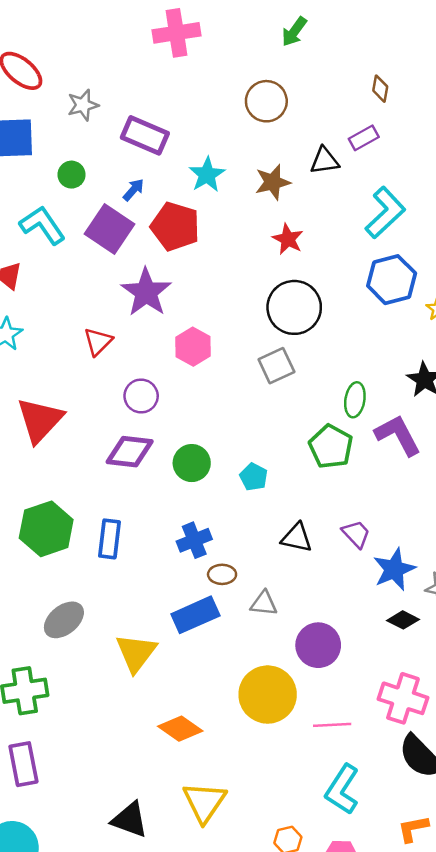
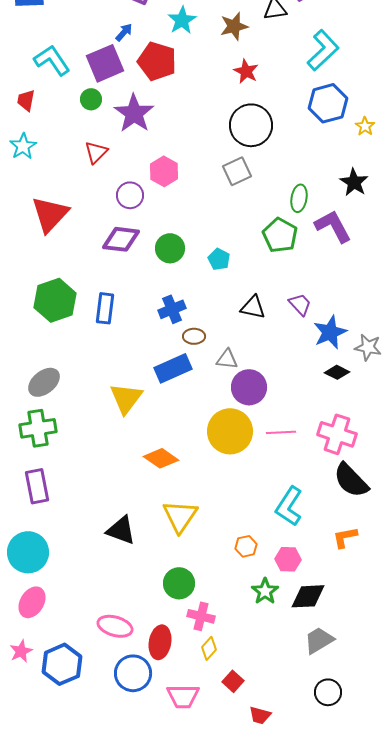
green circle: (72, 175) -> (91, 99), moved
purple square: (109, 229) -> (105, 63), turned 33
pink hexagon: (193, 347) -> (164, 171), moved
gray ellipse: (64, 620) -> (44, 382), moved
purple circle: (318, 645) -> (249, 387), moved
pink line: (332, 725) -> (281, 432), moved

